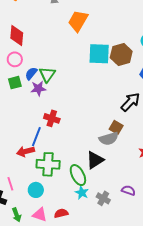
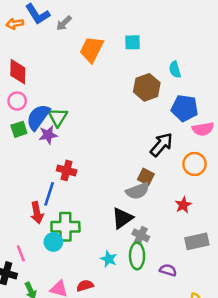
cyan square: (99, 54) -> (132, 42), moved, size x0.6
blue semicircle: (31, 74) -> (38, 117), size x1.6
red arrow: (25, 151) -> (37, 213), turned -84
green ellipse: (78, 175) -> (137, 256), moved, turned 30
cyan circle: (36, 190) -> (53, 242), moved
purple semicircle: (128, 190) -> (168, 270), moved
gray cross: (103, 198) -> (141, 235), moved

